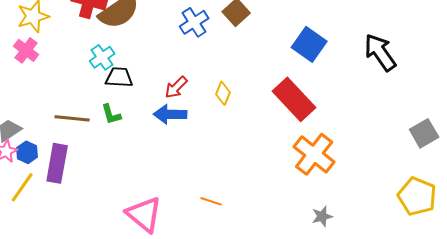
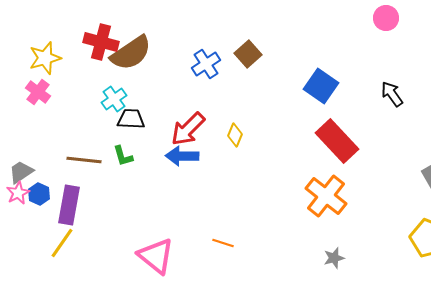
black arrow: (380, 52) -> (392, 94), size x0.7
red arrow: (176, 87) -> (188, 129), size x1.5
red rectangle: (294, 99) -> (337, 141), moved
yellow line: (22, 187) -> (62, 243), moved

